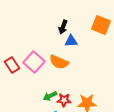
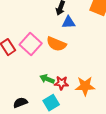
green arrow: (50, 96) -> (47, 79), turned 48

